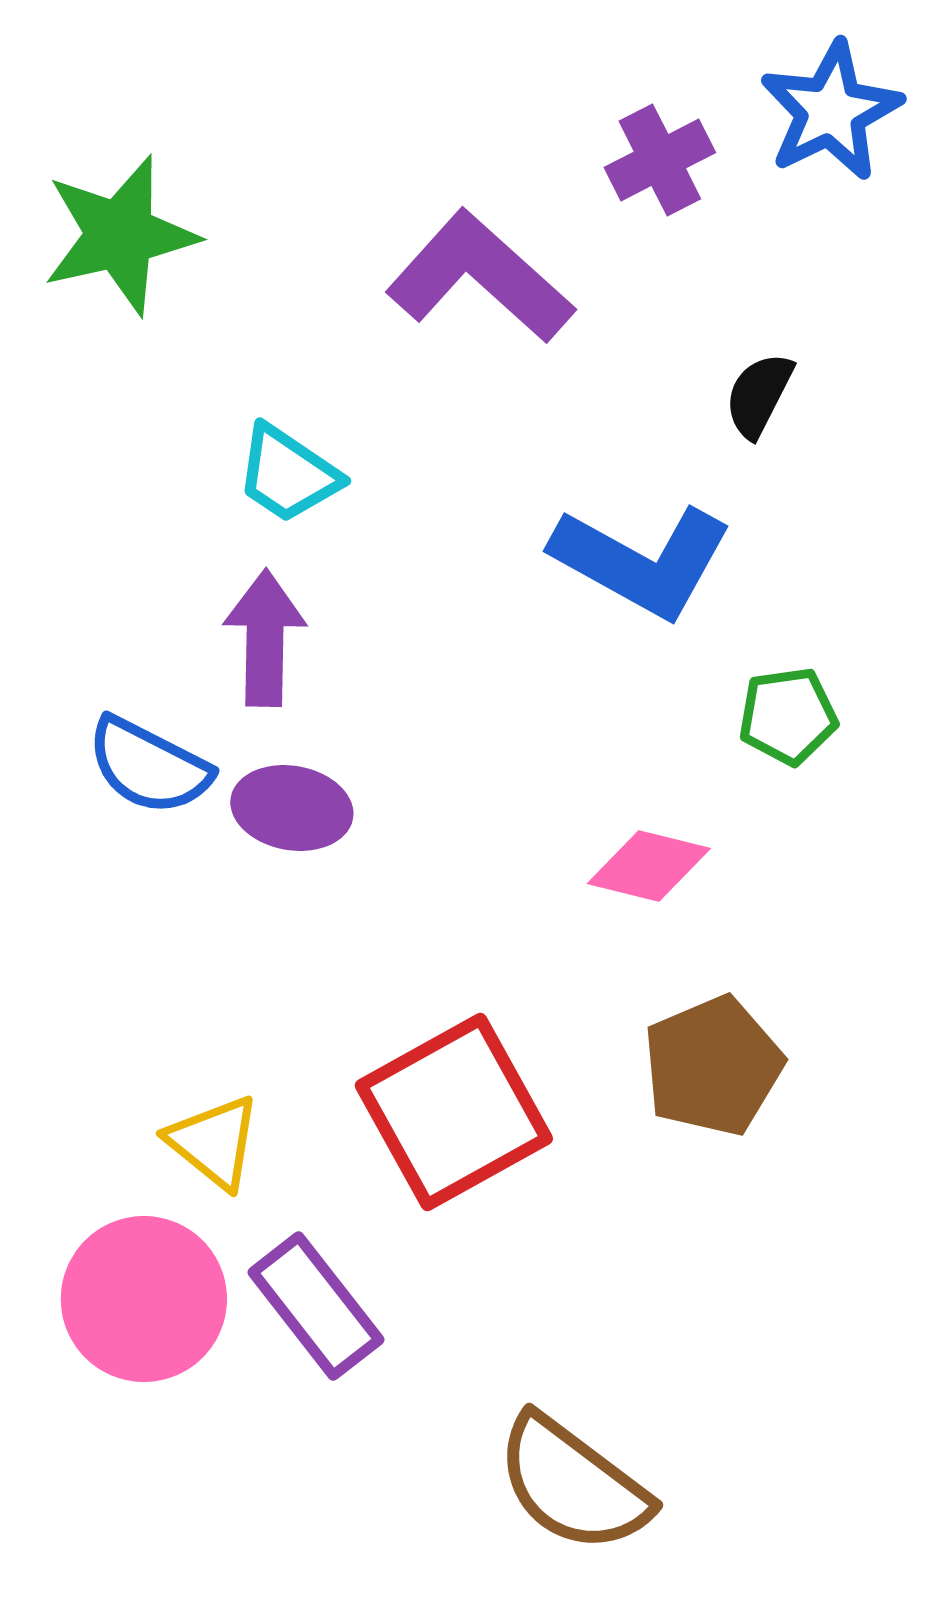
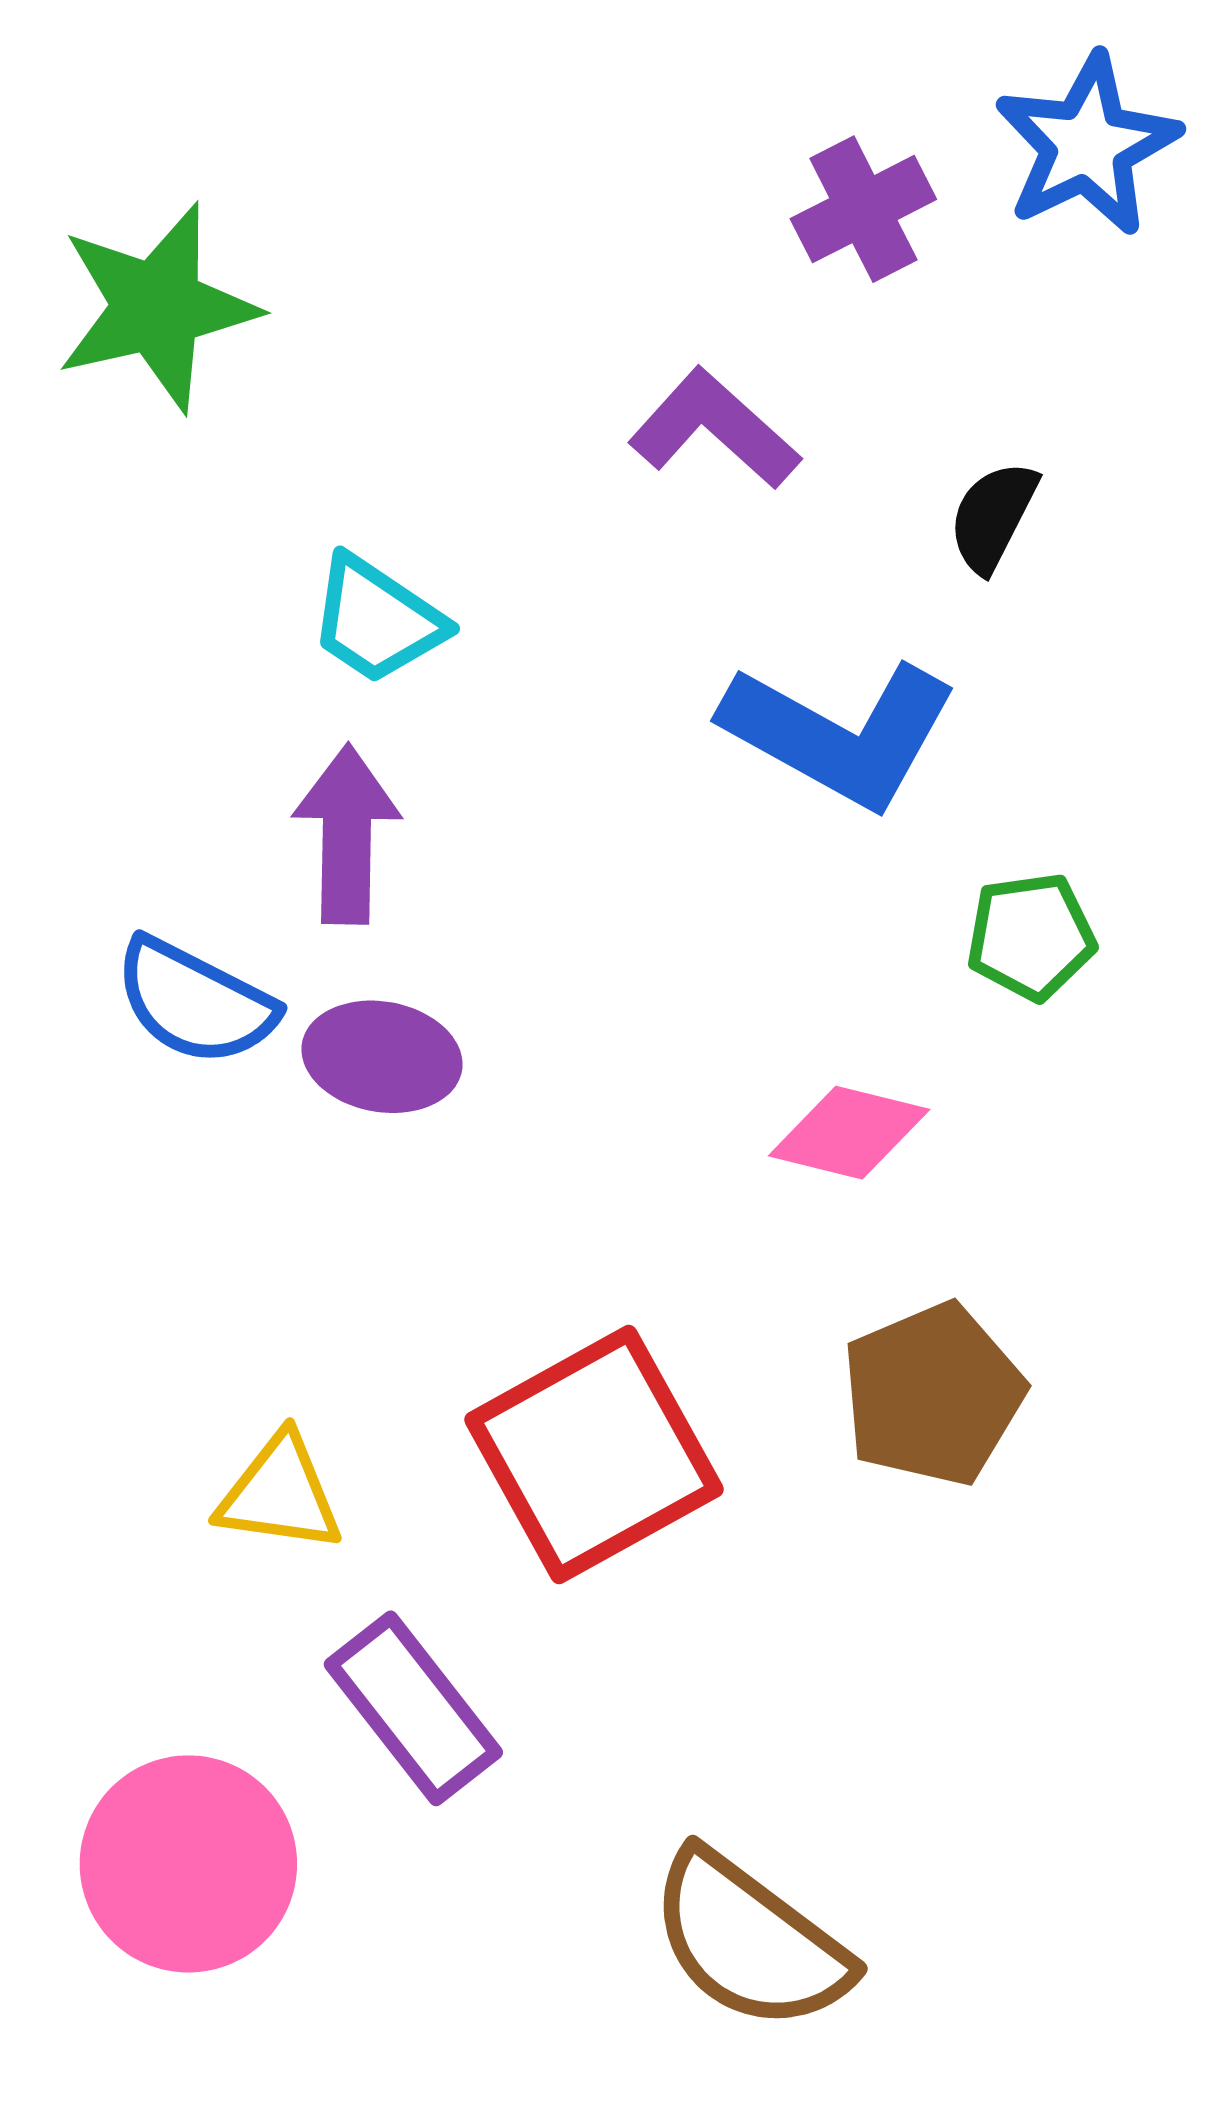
purple L-shape: (480, 277) -> (714, 429), moved, size x0.7
yellow triangle: (214, 1142) -> (280, 1494), turned -31
pink circle: (144, 1299) -> (188, 1864), moved

